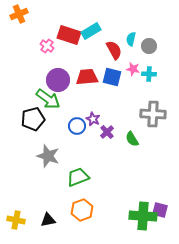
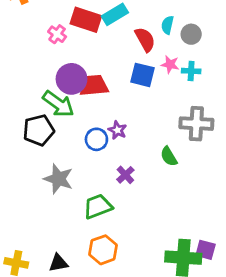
red trapezoid: (87, 77) -> (94, 85), moved
purple cross: (107, 132) -> (125, 175), moved

